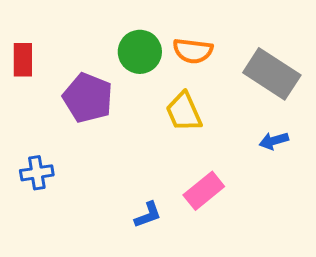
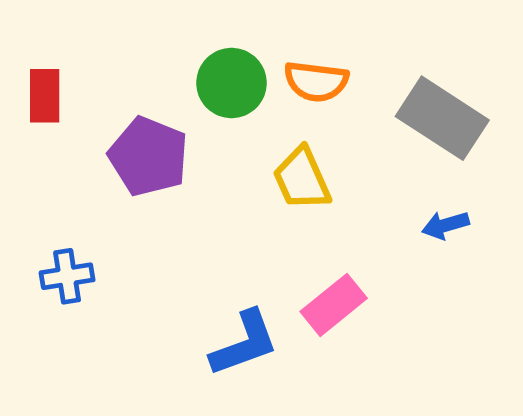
blue L-shape: (148, 215) -> (244, 343), size x1.6

